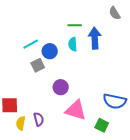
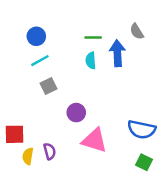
gray semicircle: (115, 13) -> (137, 31), moved
blue circle: (50, 51) -> (36, 36), moved
green square: (102, 125) -> (144, 162), moved

